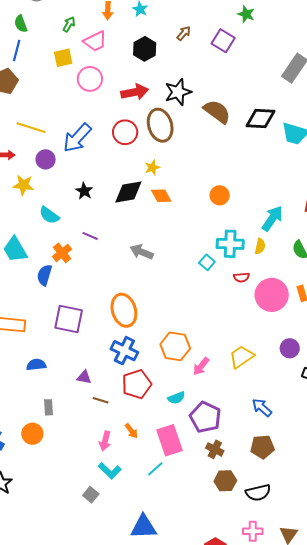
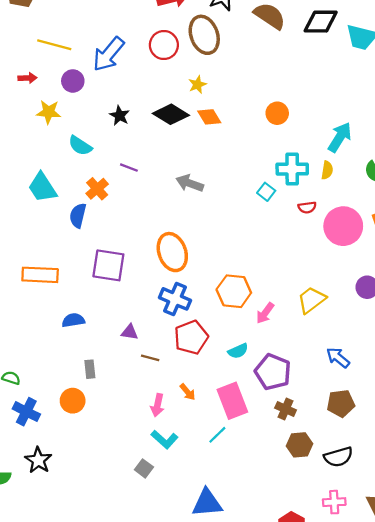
black diamond: (128, 192) -> (171, 114), turned 44

